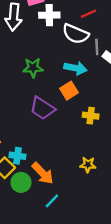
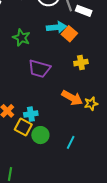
green star: (33, 68) -> (21, 38), turned -30
orange square: (69, 91) -> (69, 34), moved
orange arrow: (43, 173) -> (72, 98), moved

